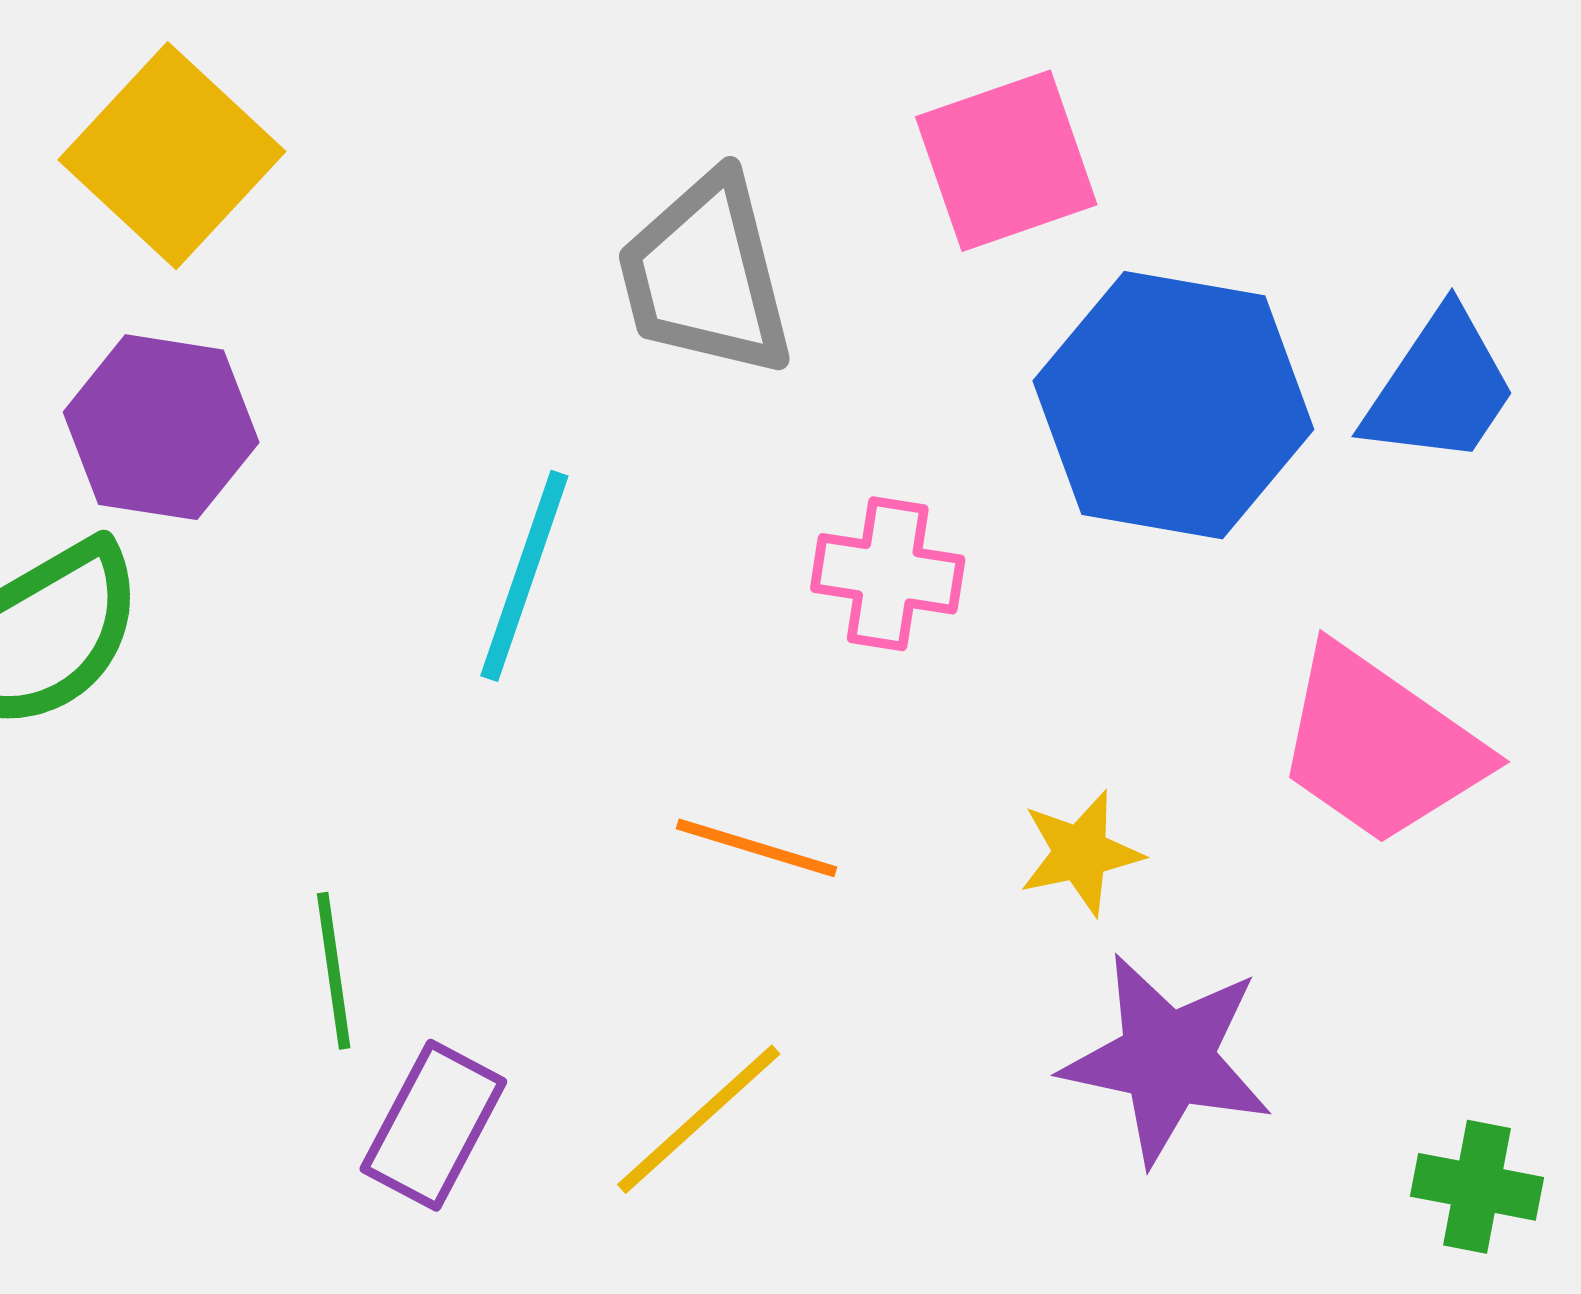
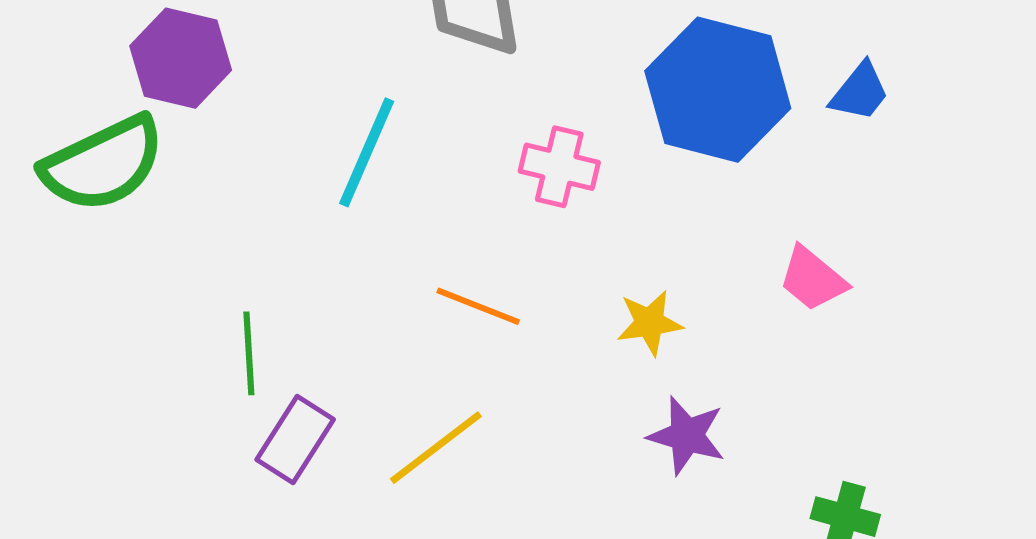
blue trapezoid: (1440, 388) -> (860, 92), size x0.7
pink trapezoid: (1380, 746) -> (813, 279), size x0.6
purple star: (1167, 1059) -> (687, 436), size x0.7

